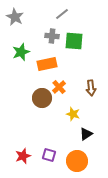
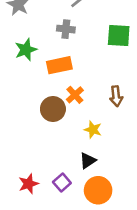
green square: (74, 41) -> (119, 35), moved
black triangle: (86, 134) -> (88, 161), moved
purple square: (49, 155) -> (62, 182), turned 32

